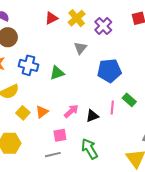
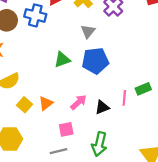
blue cross: (28, 65) -> (35, 15), moved
blue pentagon: (109, 71) -> (95, 61), moved
green rectangle: (129, 100) -> (143, 89), turned -64
green arrow: (89, 149) -> (99, 144), turned -135

